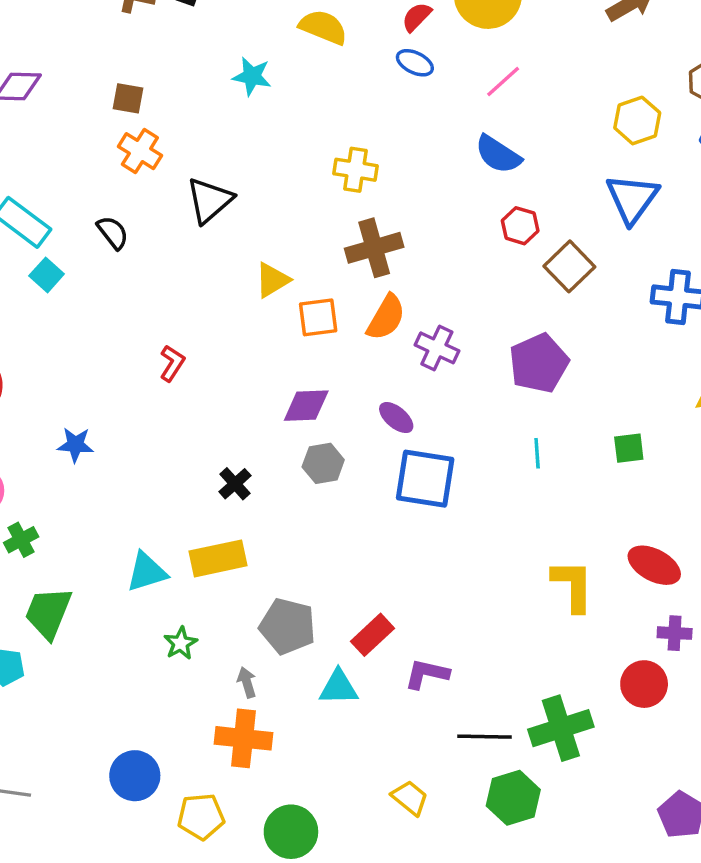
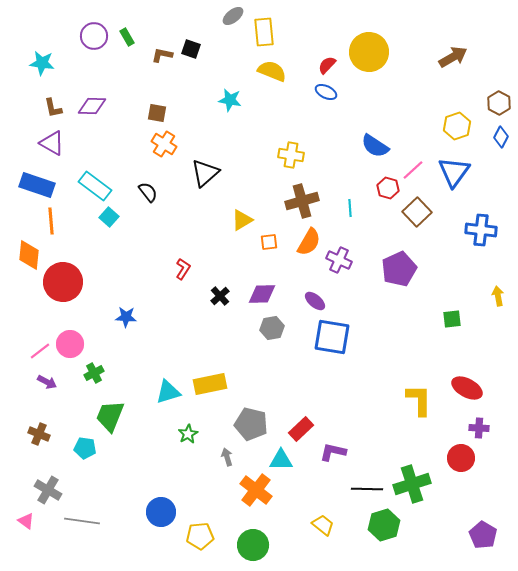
pink line: (503, 81) -> (413, 170), moved
orange square: (318, 317) -> (269, 242), size x0.7
cyan line: (537, 453) -> (350, 208), moved
black cross: (235, 484) -> (220, 296), moved
orange cross: (243, 738) -> (256, 490), moved, turned 32

